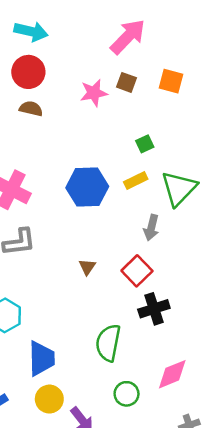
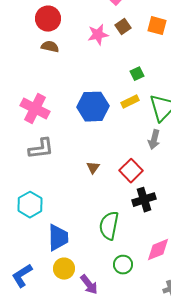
brown square: (127, 82) -> (123, 27), turned 35
gray arrow: (151, 228) -> (154, 140), moved

